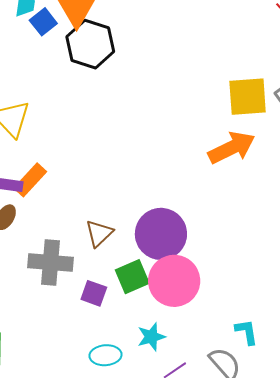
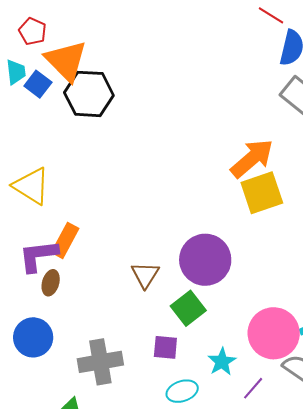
yellow square: (248, 97) -> (262, 193), moved
gray cross: (50, 263) -> (100, 362), moved
pink circle: (174, 281) -> (274, 333), moved
purple square: (94, 293) -> (165, 347), moved

